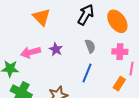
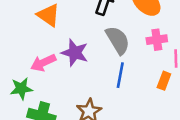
gray semicircle: (90, 46) -> (118, 40), size x1.6
purple star: (56, 49) -> (75, 53), size x1.5

